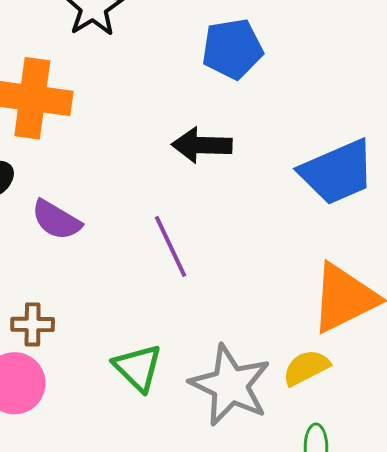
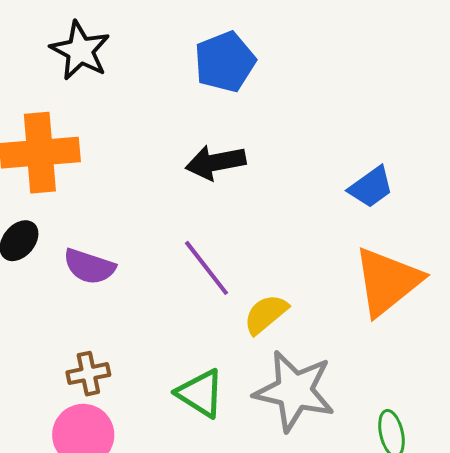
blue trapezoid: (337, 172) -> (371, 187), moved, size x0.6
yellow semicircle: (306, 368) -> (266, 314), moved

